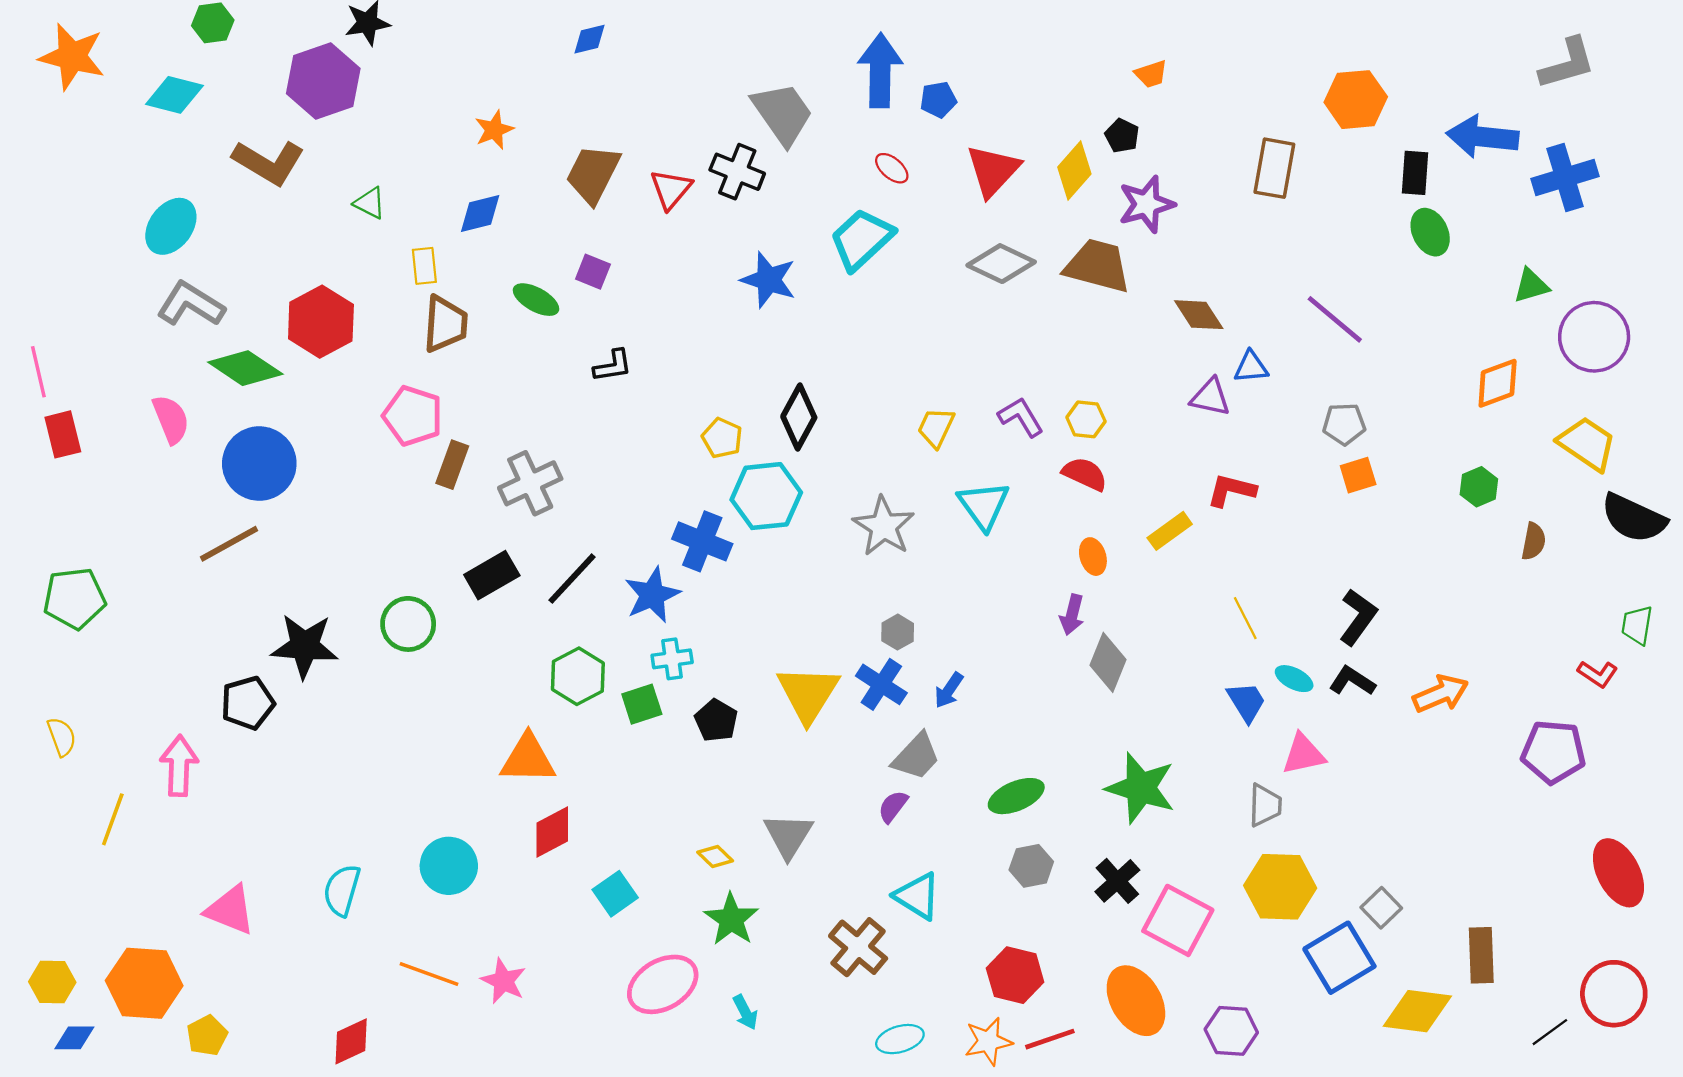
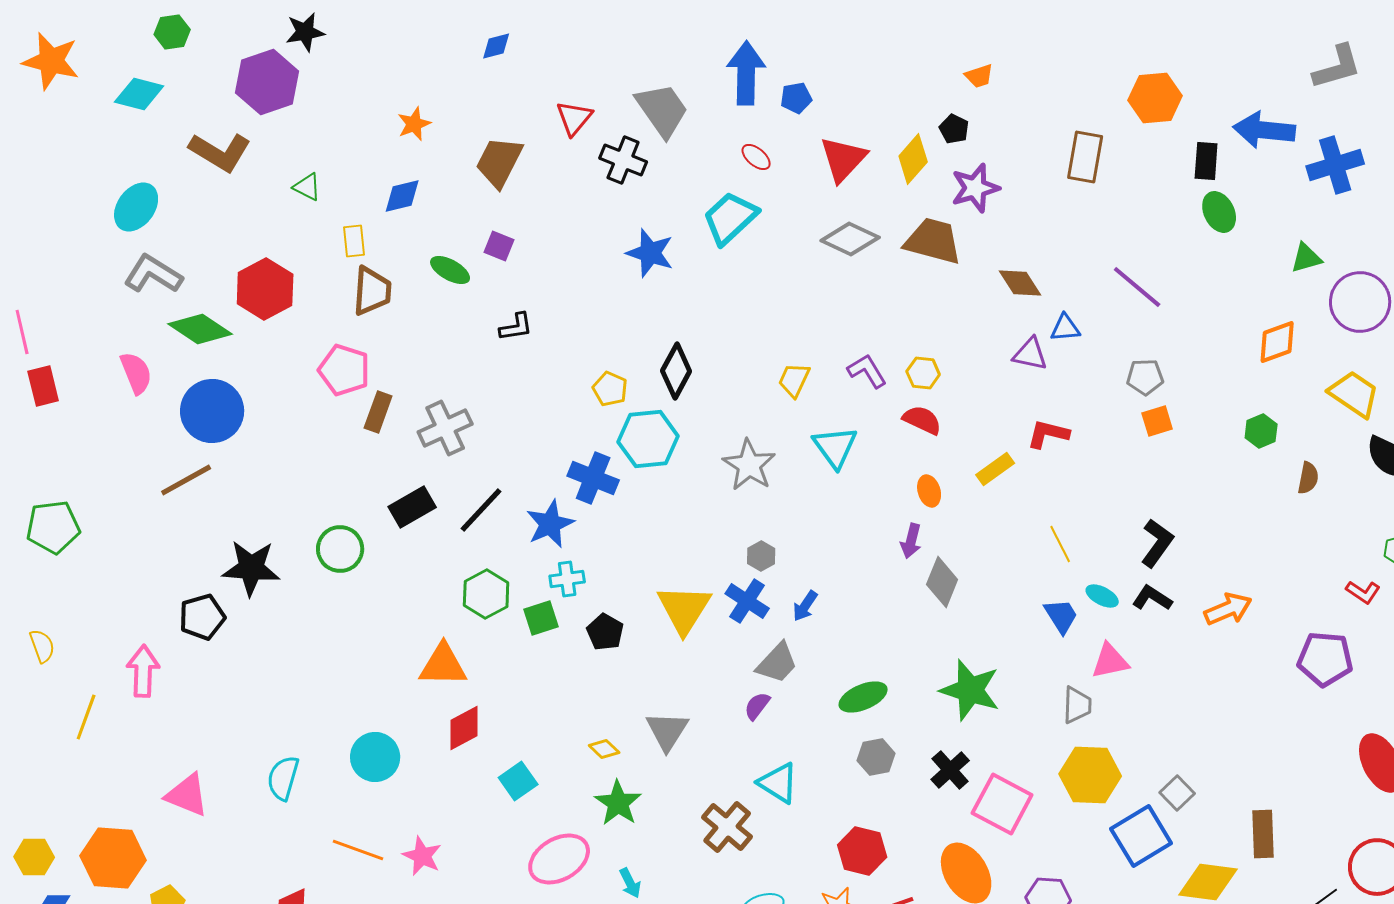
red triangle: (671, 189) -> (574, 118), moved

